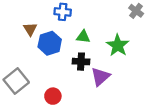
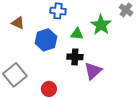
brown triangle: (30, 29) -> (18, 23), moved, turned -32
green star: (118, 45) -> (101, 25), moved

